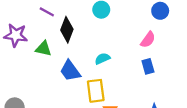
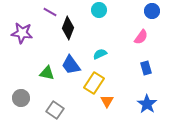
green triangle: (43, 49) -> (47, 73), moved
blue rectangle: (148, 66) -> (146, 68), moved
yellow rectangle: (96, 91) -> (94, 83), turned 40

